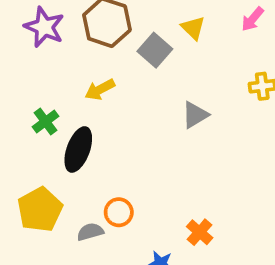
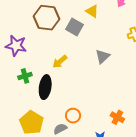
purple star: (44, 27) -> (16, 46), moved
yellow arrow: (100, 90) -> (60, 62), moved
green cross: (45, 121) -> (25, 76), turned 32

